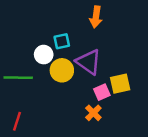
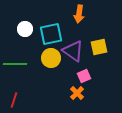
cyan square: (62, 41) -> (51, 34), size x1.6
white circle: (44, 55) -> (25, 29), moved
yellow square: (120, 84) -> (99, 47), moved

